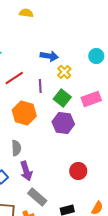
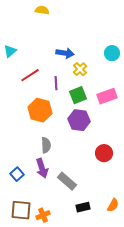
green square: (62, 98) -> (78, 95), turned 30
gray semicircle: (16, 148) -> (46, 145), moved
red circle: (78, 171) -> (104, 153), moved
gray rectangle: (37, 197) -> (67, 181), moved

